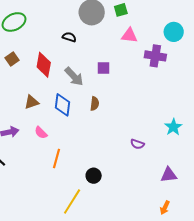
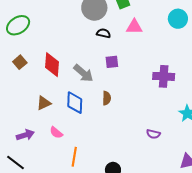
black semicircle: (69, 37) -> (104, 33), moved
purple cross: (155, 56) -> (164, 76), moved

